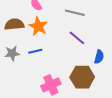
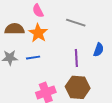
purple line: (77, 38) -> (76, 58), moved, turned 42
blue semicircle: (99, 57) -> (99, 50), moved

